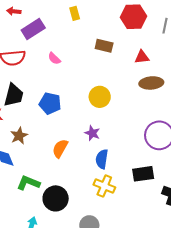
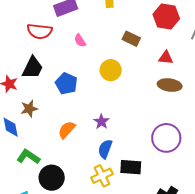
yellow circle: (100, 97) -> (111, 70), moved
black rectangle: (143, 174) -> (131, 167), moved
yellow cross: (104, 186) -> (102, 176), turned 30

